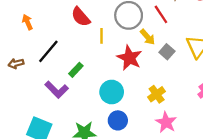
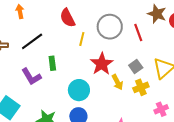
yellow arrow: (148, 37) -> (117, 82), moved
green rectangle: (76, 70) -> (52, 63), turned -64
yellow cross: (157, 94) -> (141, 87), moved

